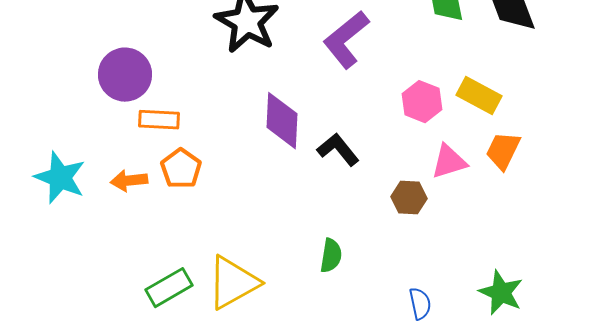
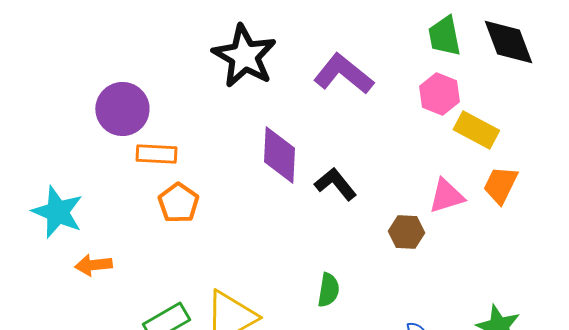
purple L-shape: (346, 40) -> (343, 74), turned 78
pink hexagon: (422, 102) -> (439, 94), moved
orange arrow: (129, 181) -> (93, 265), moved

